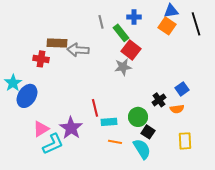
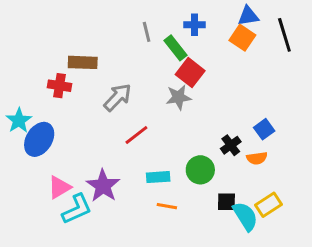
gray arrow: (78, 50) -> (118, 97), moved, turned 130
red line: (95, 108) -> (136, 135), moved, turned 66
black square: (148, 132) -> (226, 202), moved, turned -32
yellow rectangle: (185, 141) -> (268, 205), turned 60
cyan semicircle: (142, 149) -> (245, 216), moved

